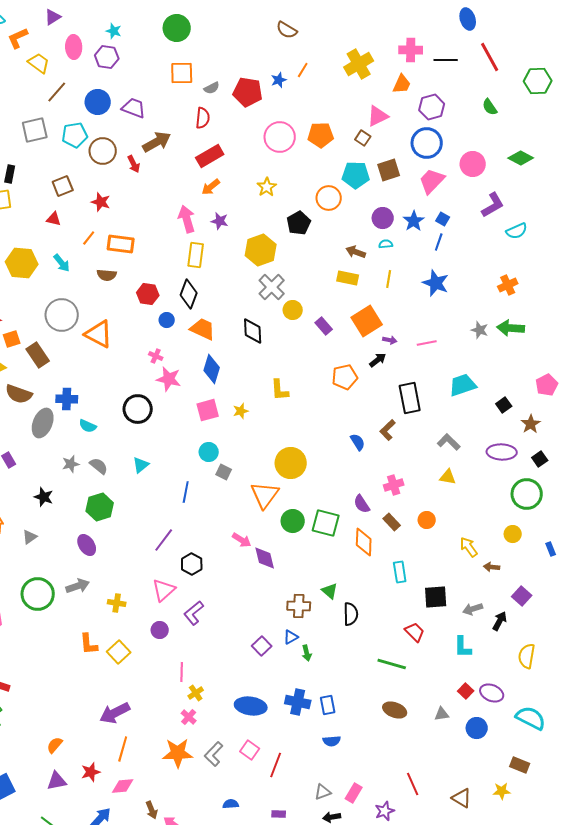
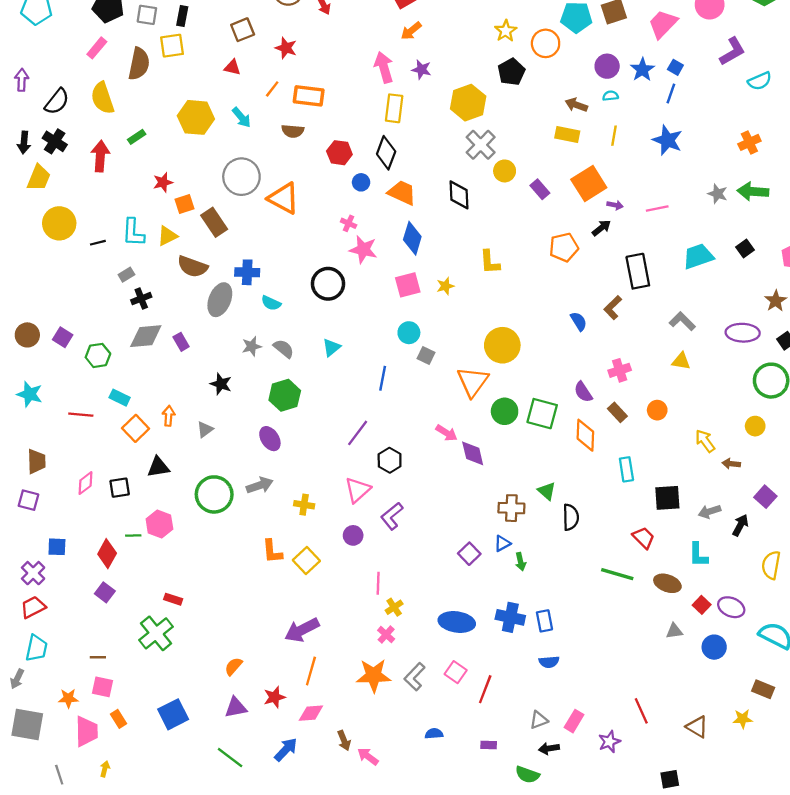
yellow star: (267, 187) -> (506, 31), moved
black square: (504, 405) -> (745, 248), moved
brown ellipse: (395, 710) -> (667, 583), moved

